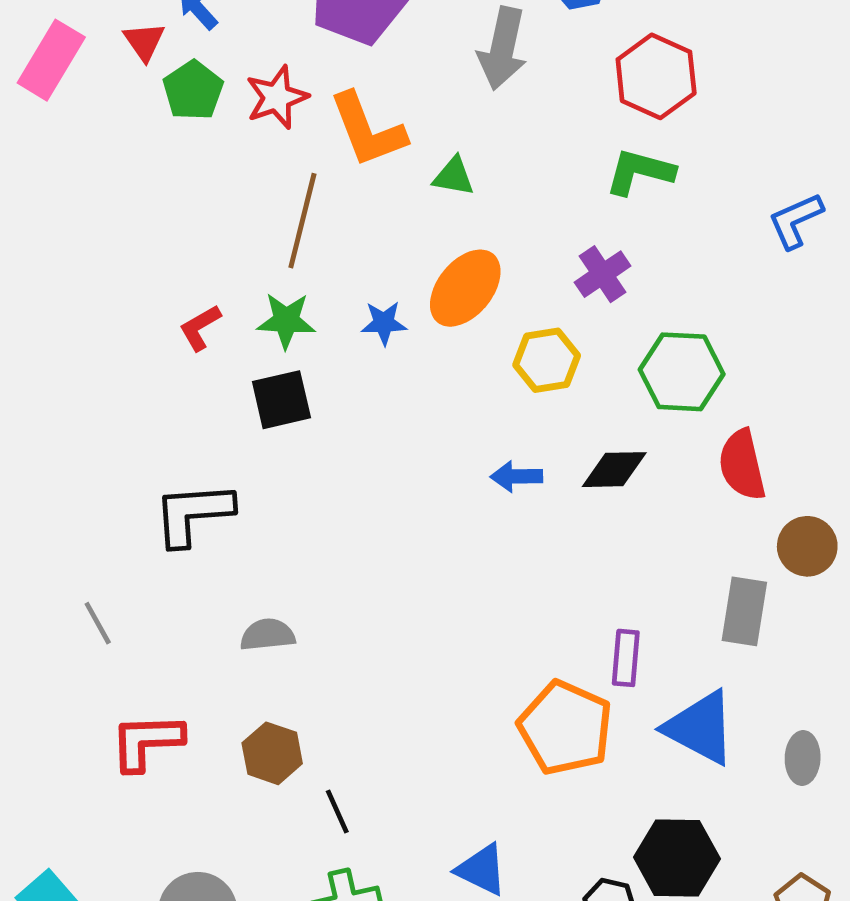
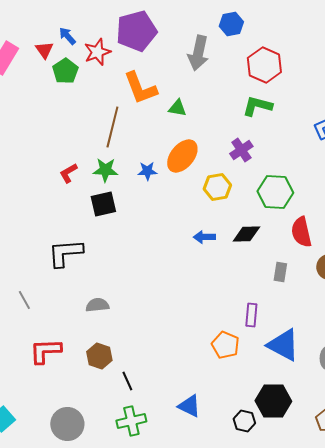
red star: (277, 97) -> (97, 52), moved
gray rectangle: (744, 611) -> (280, 272), moved, size x0.7
orange pentagon: (565, 728) -> (225, 345), size x0.7

